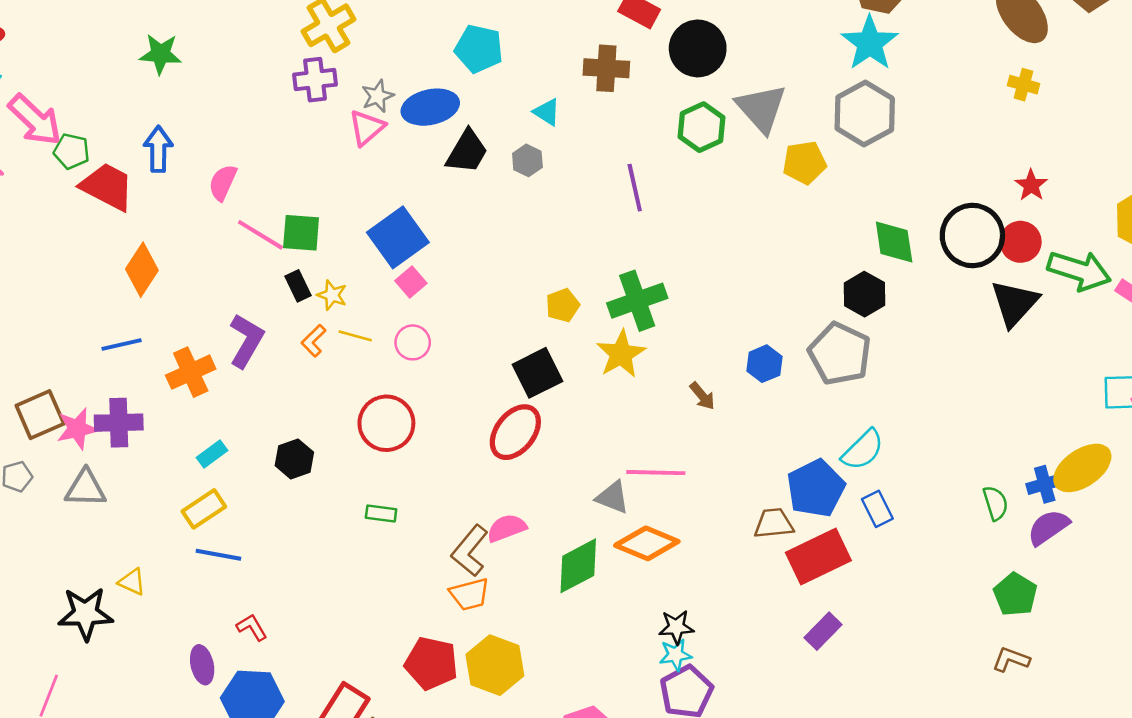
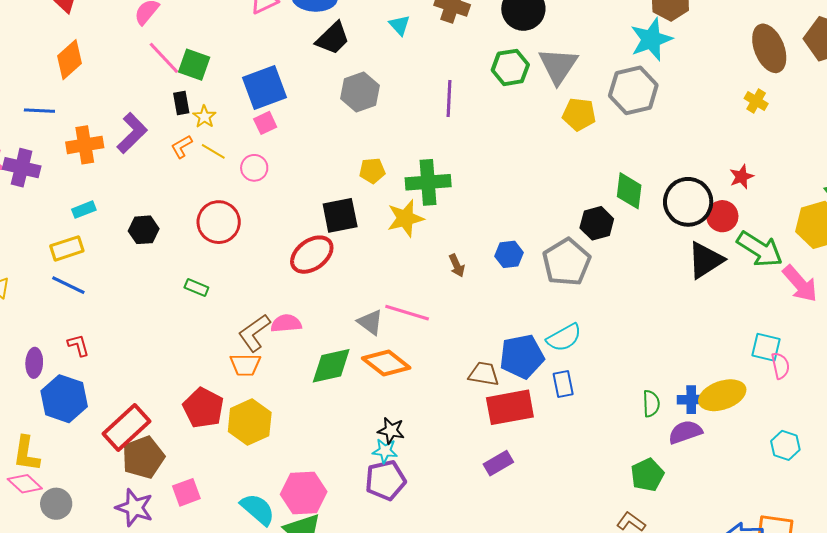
gray hexagon: (527, 160) -> (360, 92), moved, size x1.6

